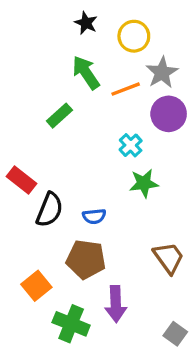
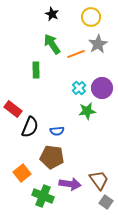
yellow circle: (134, 36) -> (91, 17), moved
purple circle: (169, 114) -> (102, 88), moved
green rectangle: (59, 116) -> (36, 70), turned -49
brown trapezoid: (169, 258) -> (99, 180), moved
purple arrow: (116, 304) -> (70, 184), turned -80

